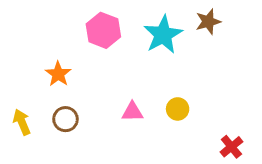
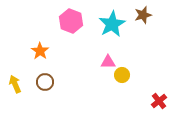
pink triangle: (132, 112) -> (108, 62), moved

